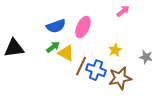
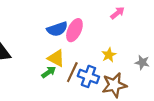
blue semicircle: (56, 26) -> (57, 29), moved
green arrow: (53, 47) -> (49, 72), moved

